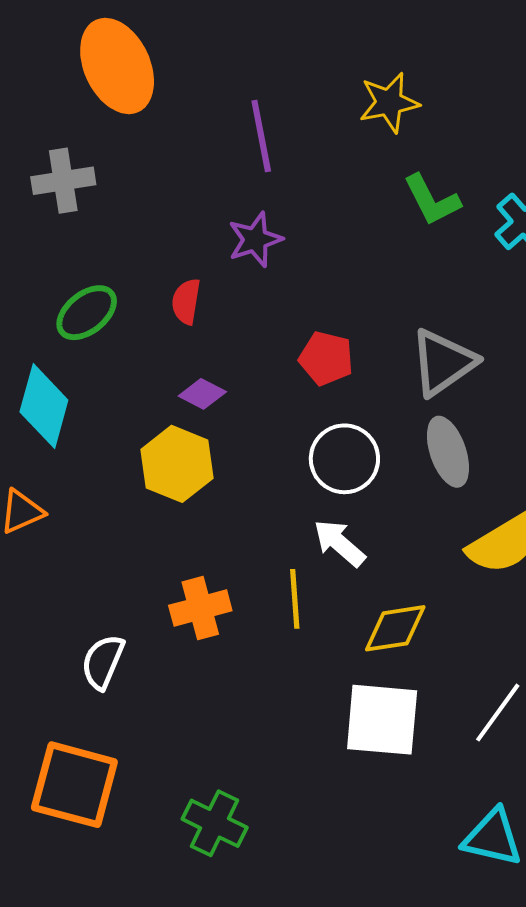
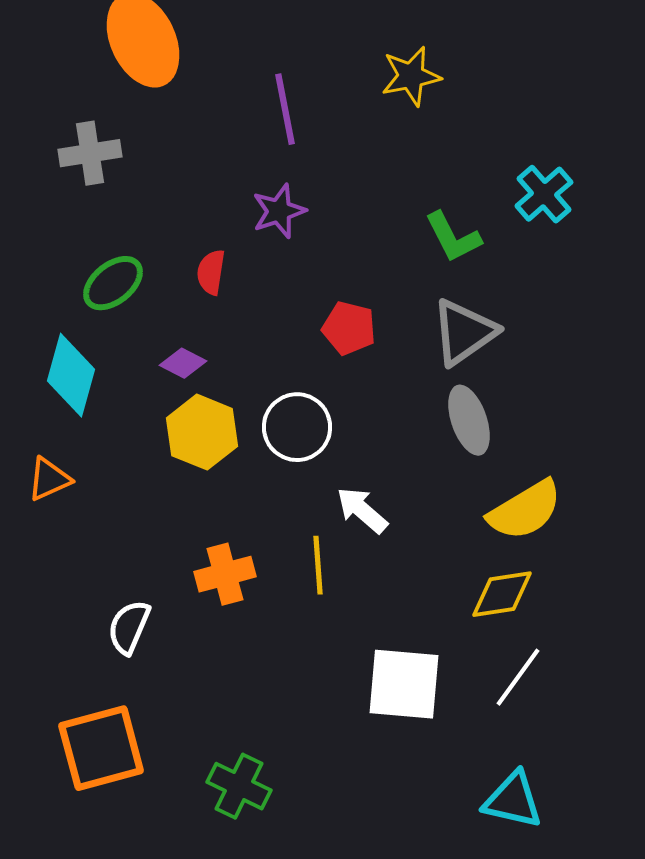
green L-shape: (432, 200) -> (453, 237), moved
purple diamond: (202, 394) -> (183, 363), moved
white circle: (344, 459) -> (297, 427), moved
yellow diamond: (395, 628) -> (502, 594), moved
orange square: (74, 785) -> (101, 748), turned -30

